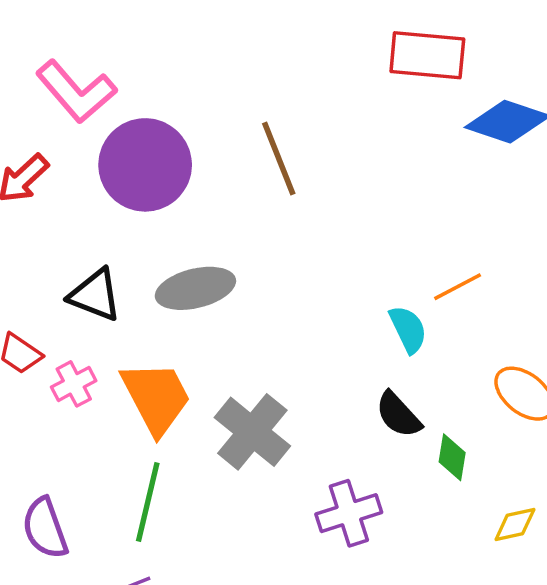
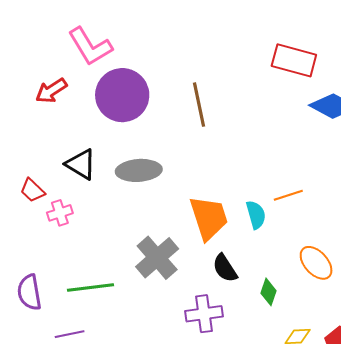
orange trapezoid: (156, 398) -> (209, 218), moved
black semicircle: (398, 415) -> (225, 268), moved
green line: (148, 502) -> (90, 288), turned 60

